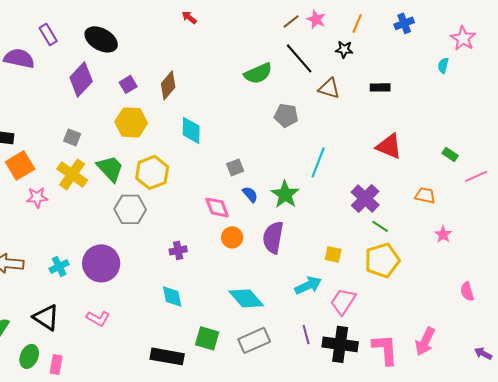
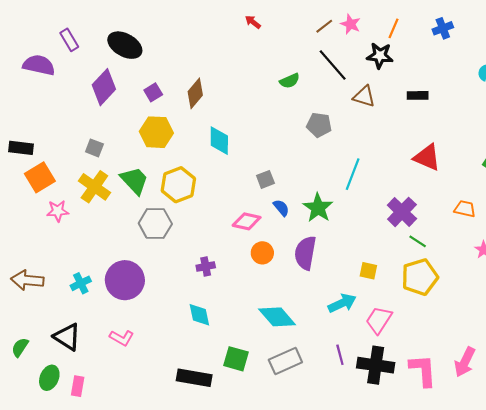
red arrow: (189, 17) -> (253, 22), moved
black star: (344, 49) -> (380, 56), size x1.4
green semicircle: (258, 73) -> (290, 81), size x0.7
pink diamond: (217, 207) -> (247, 221), turned -56

